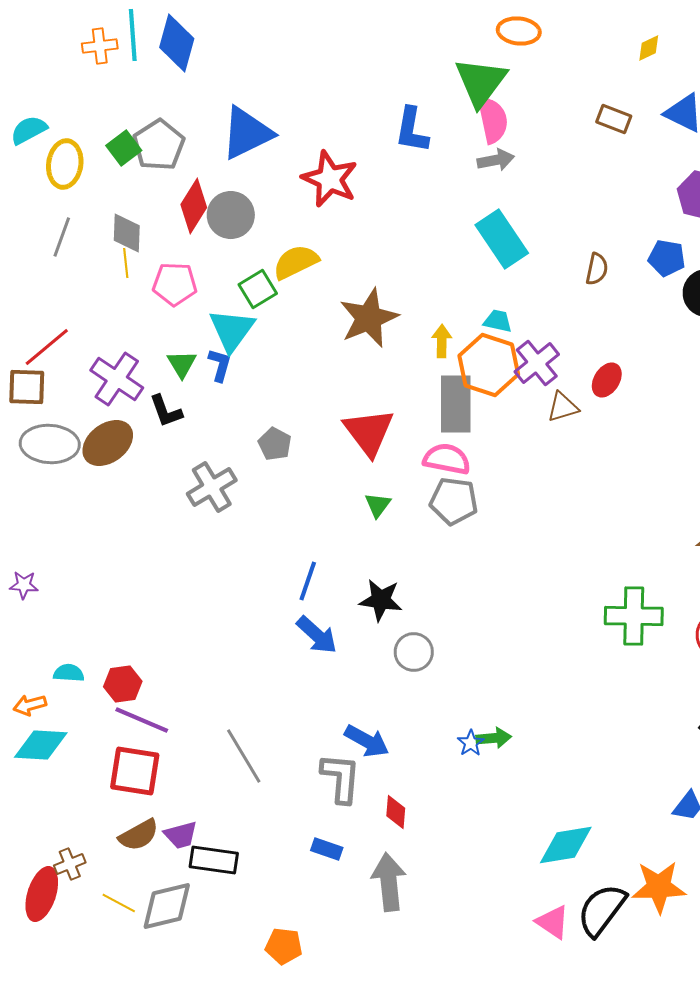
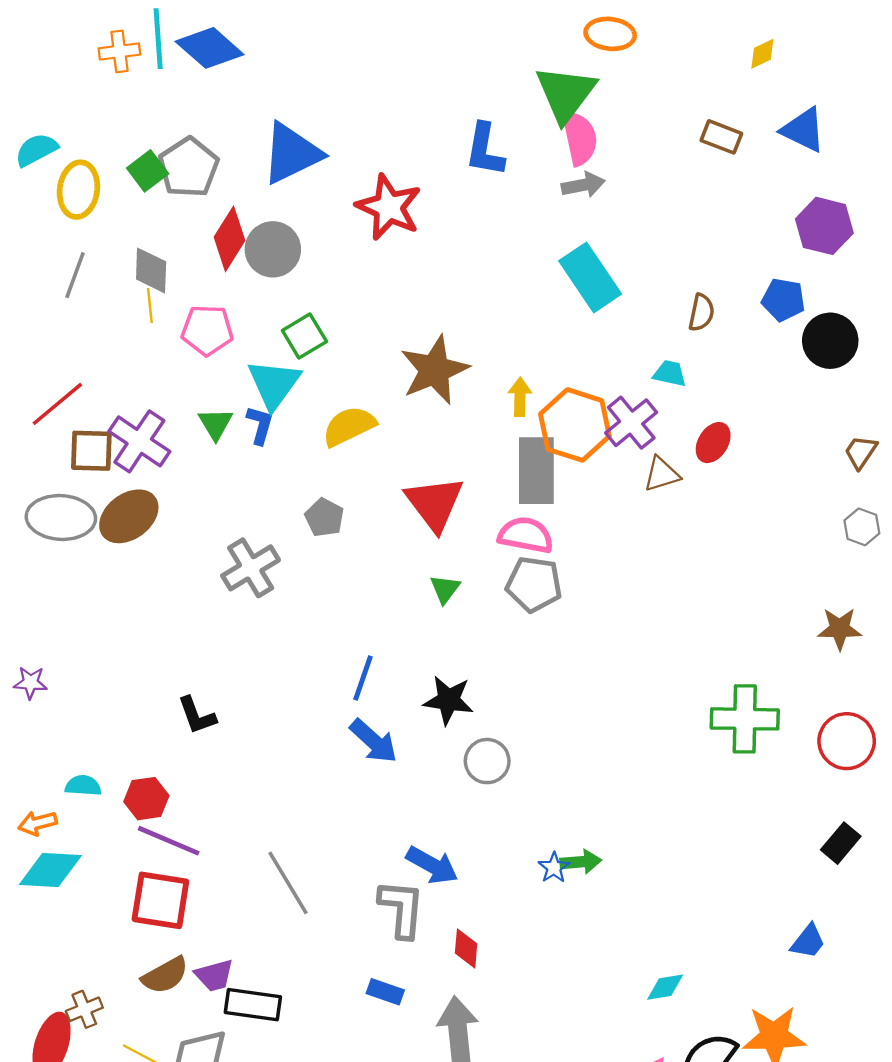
blue diamond: (177, 43) -> (210, 48), turned -64
yellow semicircle: (296, 262) -> (349, 426), moved
cyan trapezoid: (498, 321) -> (670, 373), moved
brown square: (27, 387) -> (91, 451), moved
black L-shape: (166, 411) -> (197, 715), moved
cyan diamond: (566, 845) -> (665, 987), size x0.6

